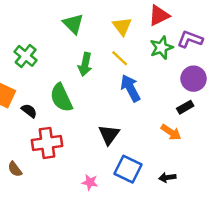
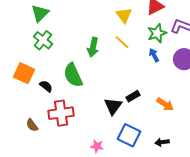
green triangle: (73, 24) -> (40, 13), moved, turned 30
blue arrow: (130, 88) -> (154, 55), moved, size x0.6
black rectangle: (185, 107) -> (133, 96), moved
brown semicircle: (15, 169) -> (32, 125), moved

